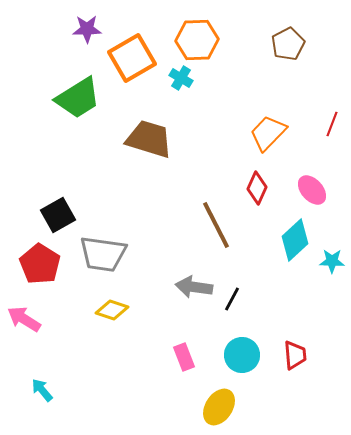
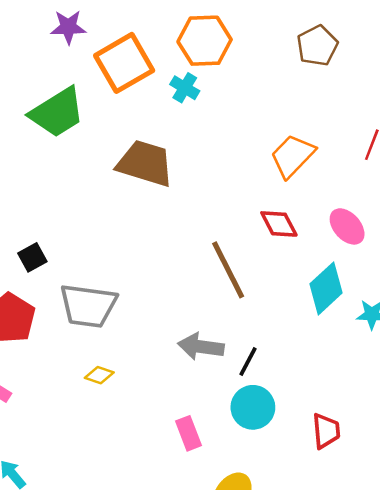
red diamond: (257, 188) -> (279, 224), turned -52
black square: (58, 215) -> (32, 257), size x0.7
yellow diamond: (112, 310) -> (99, 375), size x0.7
cyan circle: (242, 355) -> (253, 407), moved

